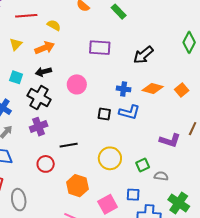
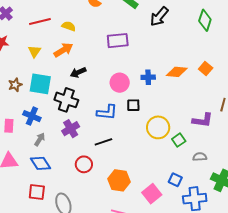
black arrow: (143, 55) -> (159, 17), moved
black arrow: (43, 72) -> (78, 72), moved
cyan square: (16, 77) -> (40, 84), size x1.6
pink circle: (77, 84) -> (120, 83), moved
blue L-shape: (129, 112) -> (107, 112), moved
yellow circle: (110, 158) -> (158, 127), moved
green square: (143, 165) -> (179, 140), moved
blue square: (133, 195) -> (175, 180), turned 32

